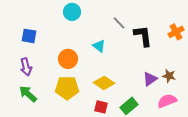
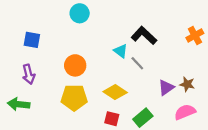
gray line: (119, 23) -> (137, 63), moved
black L-shape: (143, 36) -> (144, 35), moved, turned -40
cyan triangle: (99, 46) -> (121, 51), moved
green arrow: (28, 94) -> (19, 104), moved, turned -36

